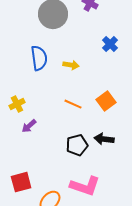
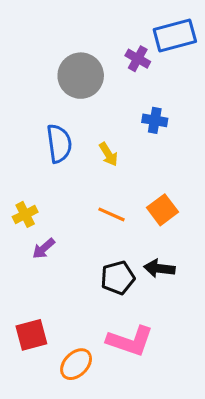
blue cross: (110, 44) -> (155, 120), moved, turned -35
yellow arrow: (71, 65) -> (108, 154), turned 49

